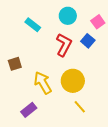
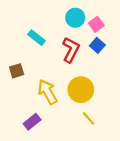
pink square: (98, 22) -> (96, 24), moved
cyan rectangle: (33, 25) -> (37, 38), moved

